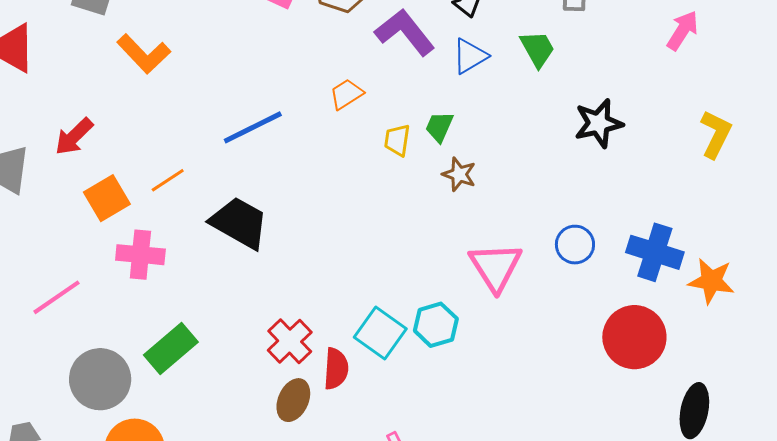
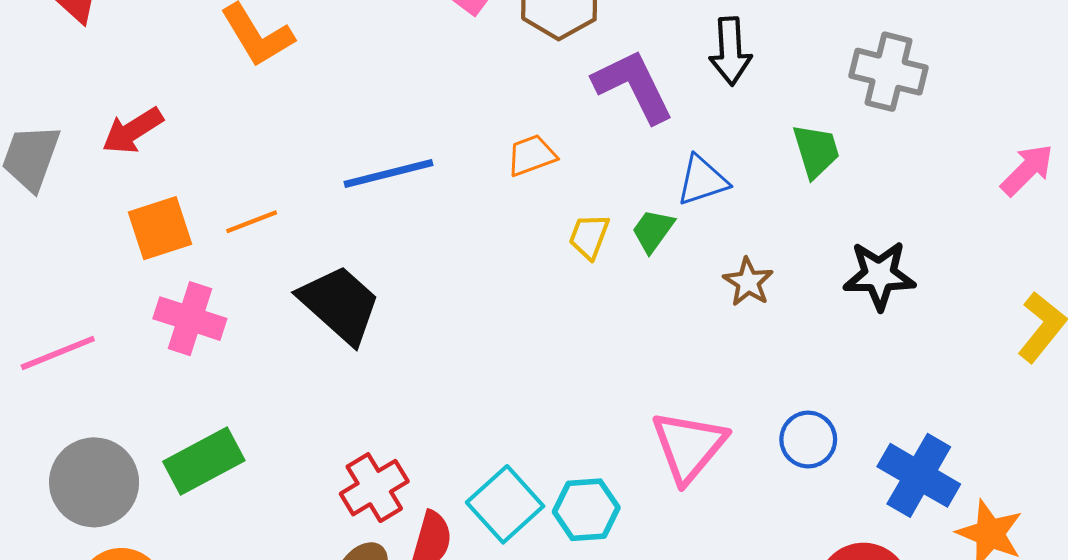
blue triangle: (470, 56) -> (702, 180), moved
brown star: (459, 174) -> (748, 282), moved

